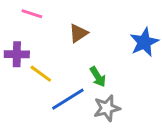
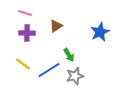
purple cross: (17, 54) -> (27, 33), moved
yellow line: (41, 74) -> (23, 64), moved

